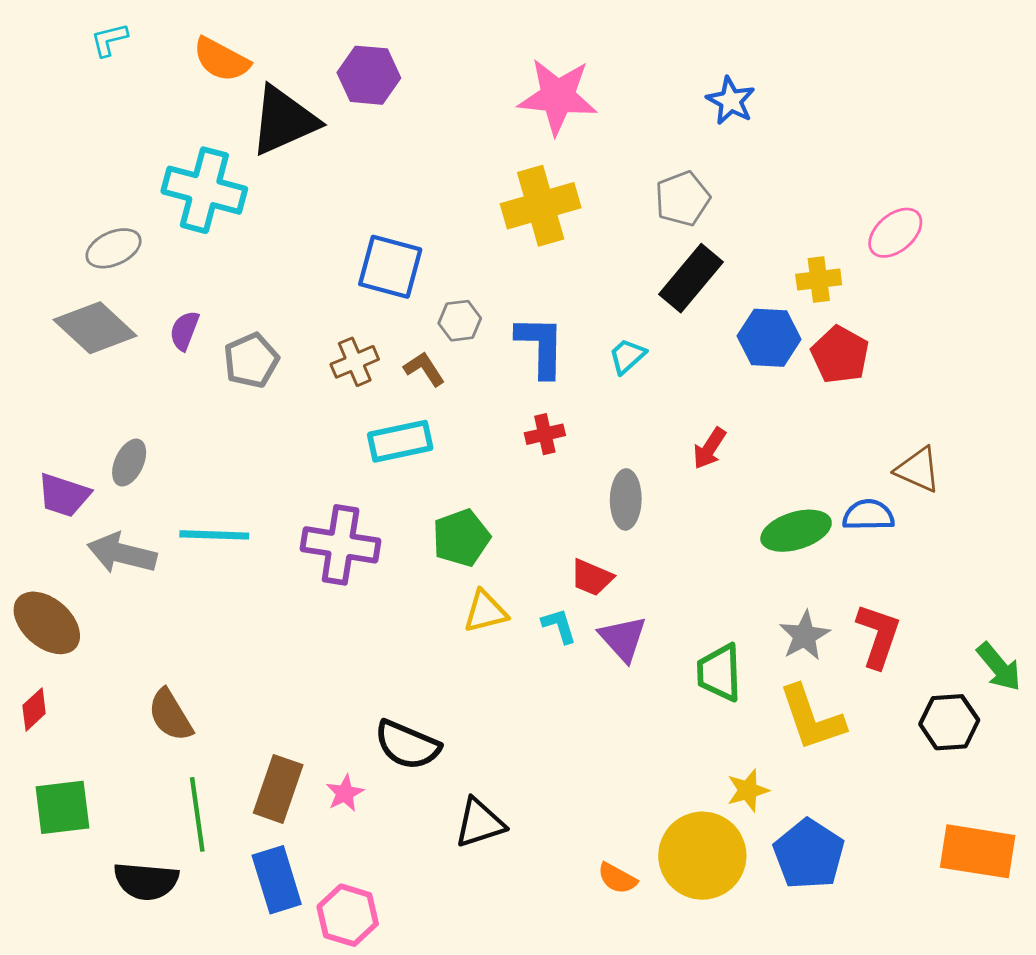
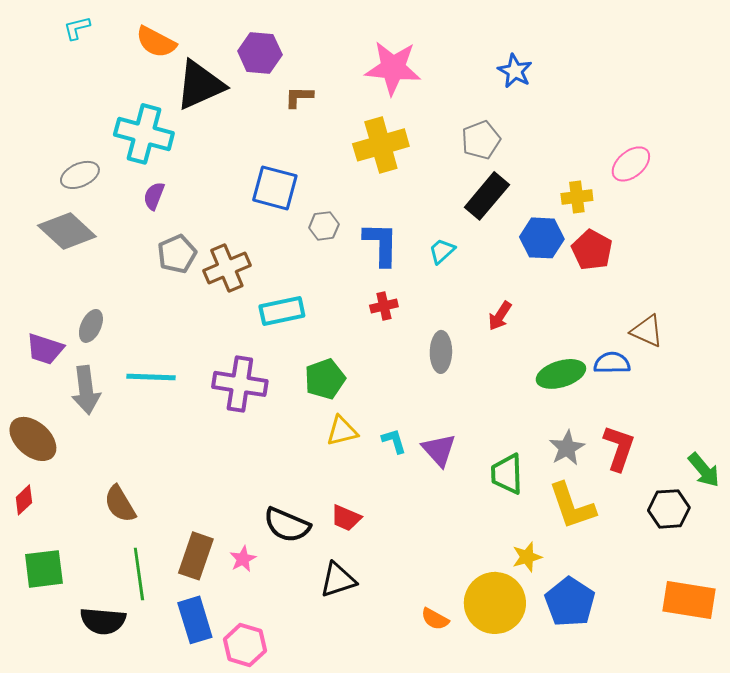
purple semicircle: (184, 331) -> (154, 196), moved
brown cross: (355, 362) -> (227, 268), moved, size x1.4
brown L-shape: (424, 369) -> (299, 97), moved, turned -56
gray arrow: (122, 553) -> (86, 390), turned -111
red trapezoid: (592, 577) -> (346, 518), moved

